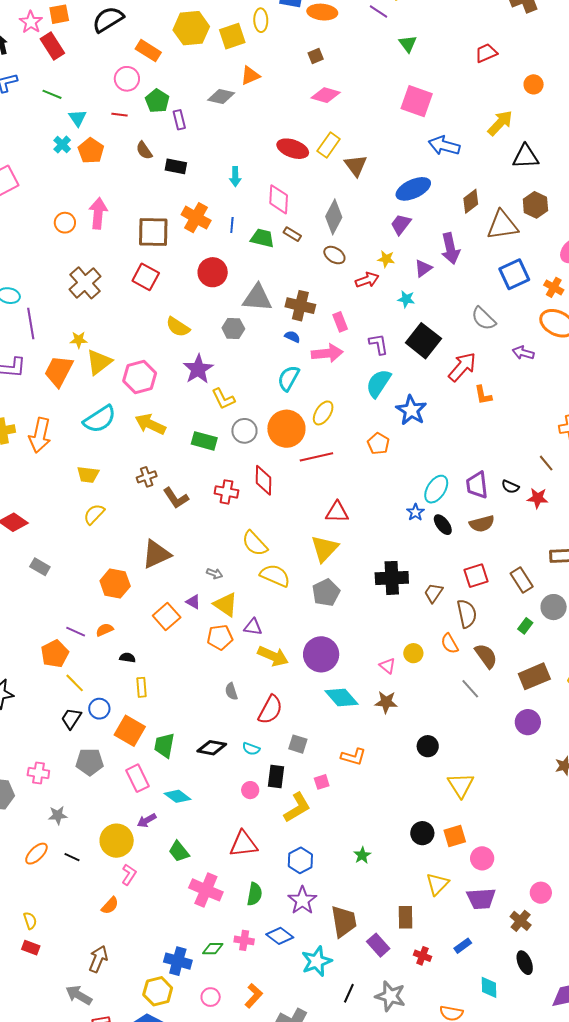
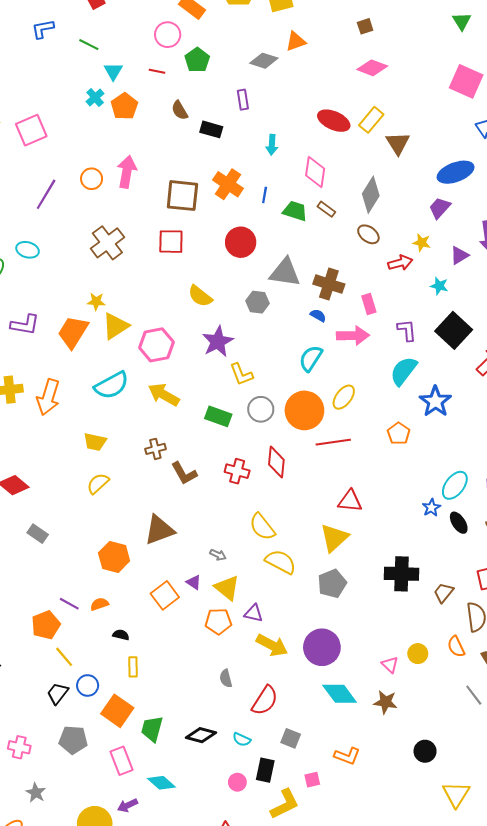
purple rectangle: (179, 120) -> (243, 100), moved
red square: (146, 277) -> (171, 242), turned -32
purple line: (31, 324) -> (46, 194), moved, turned 36
gray star: (58, 815) -> (36, 793), turned 30

